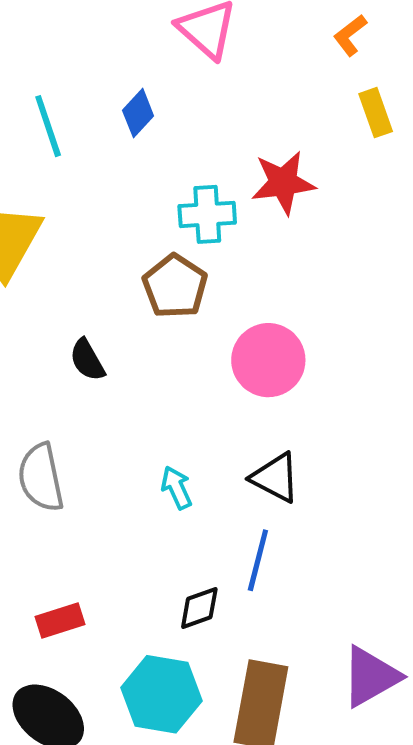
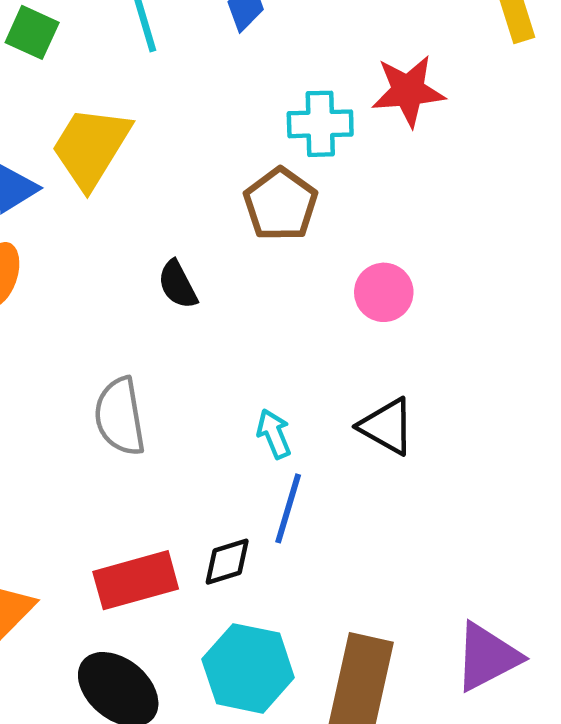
pink circle: (268, 360) -> (384, 292), size x0.7
blue line: (258, 560) -> (288, 508), moved
black diamond: (199, 608) -> (227, 562), moved
red rectangle: (60, 621) -> (136, 580), size x1.5

